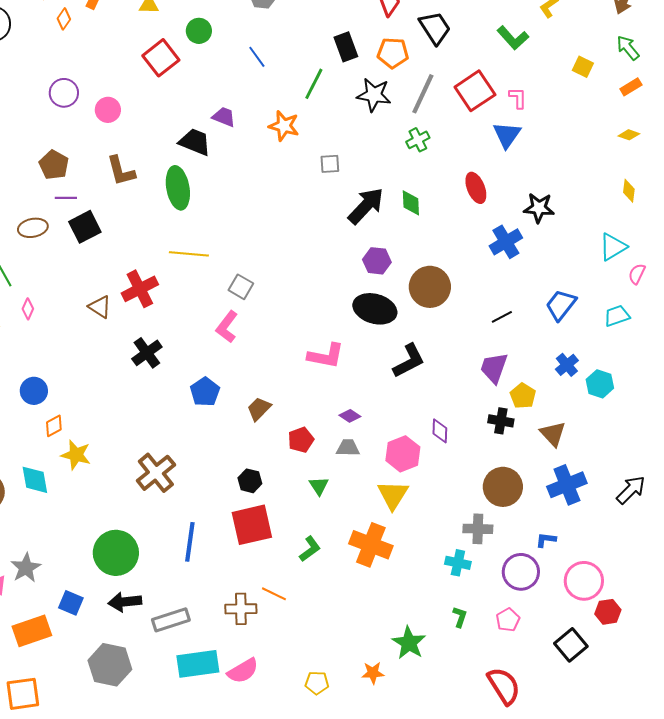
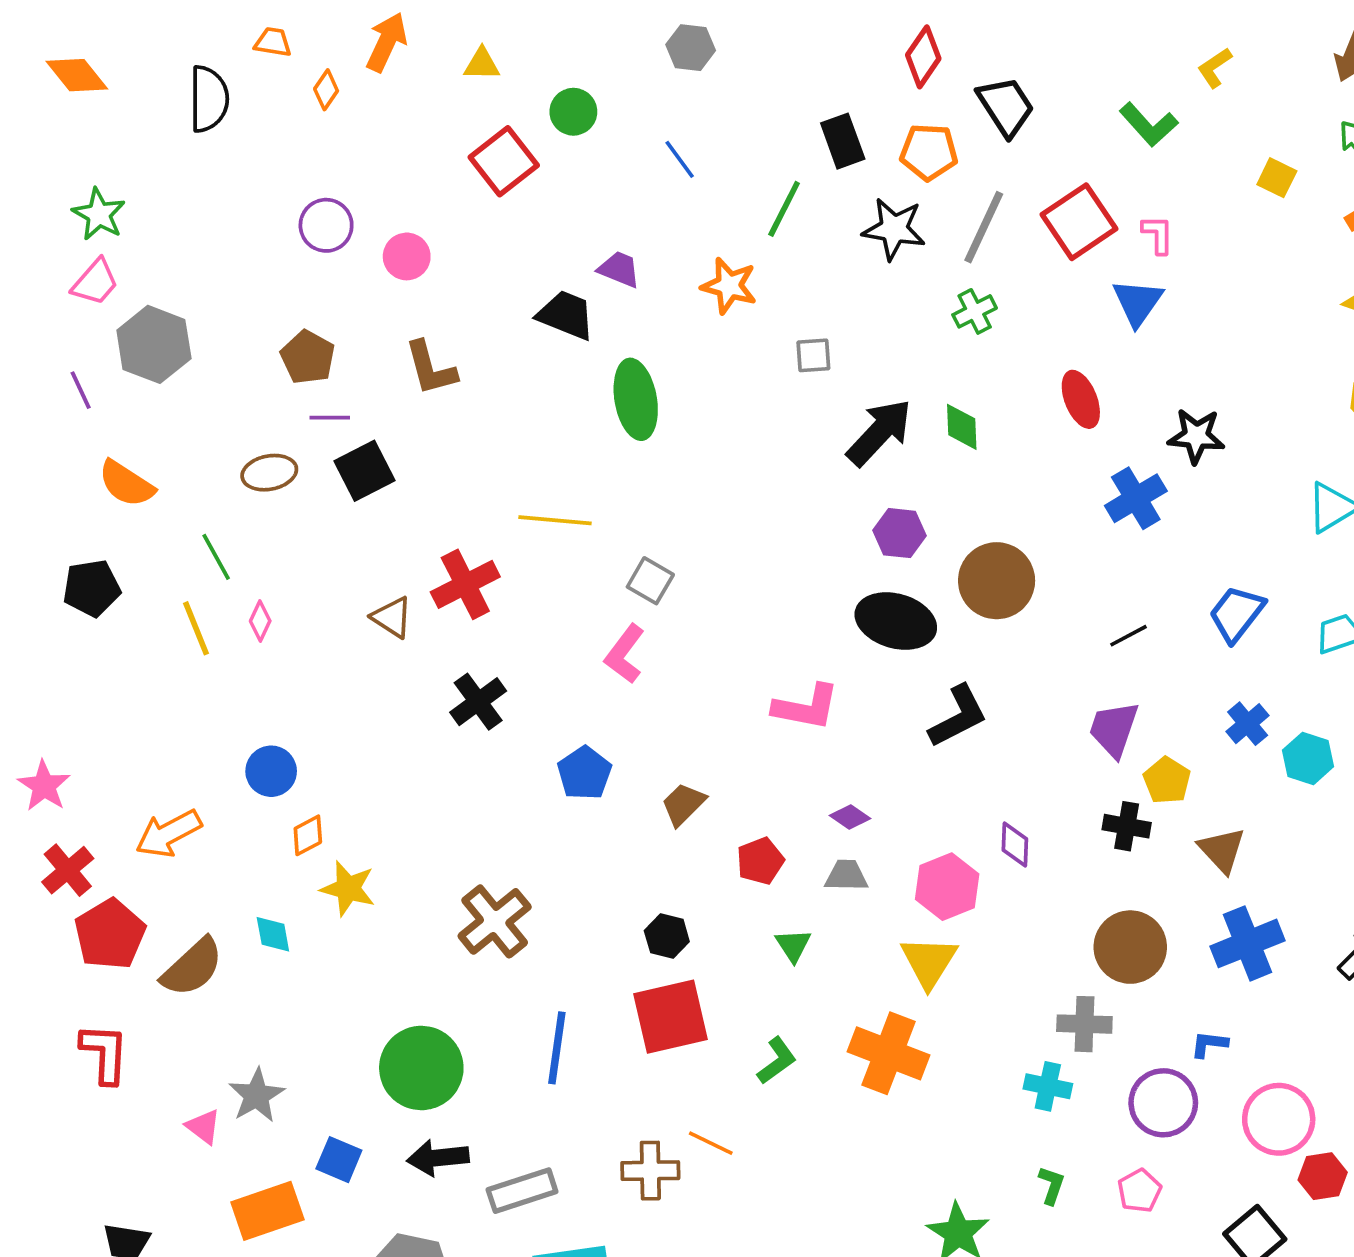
green ellipse: (178, 188) -> (636, 399), moved
cyan diamond: (35, 480) -> (273, 934), size x0.7

